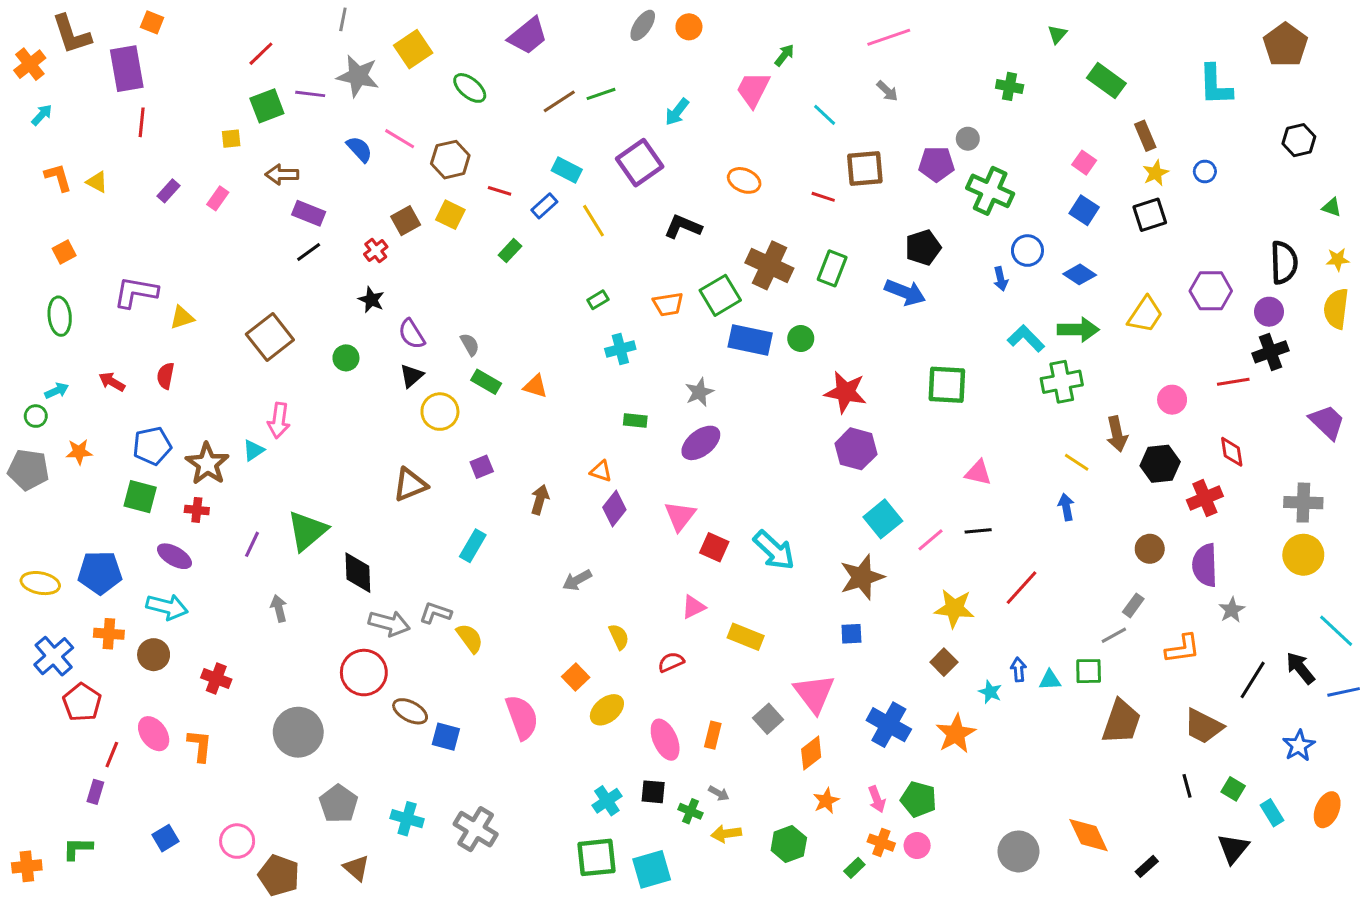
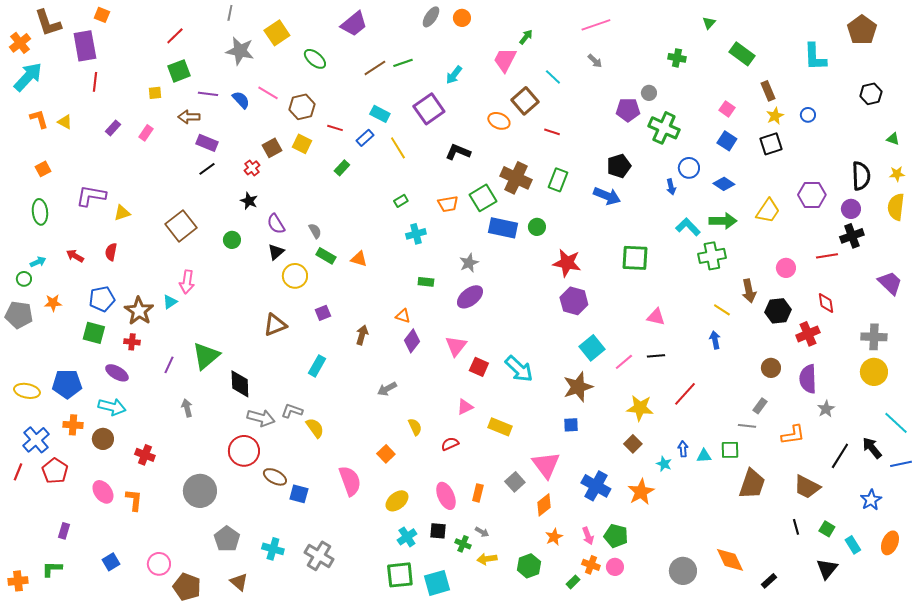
purple line: (310, 94) -> (208, 94), moved
cyan arrow: (42, 115) -> (28, 77), size x2.0
brown square: (865, 169) -> (525, 101), moved, turned -36
gray line: (1114, 635) -> (747, 426), turned 36
yellow ellipse: (607, 710) -> (397, 501), moved
red line: (112, 755) -> (18, 472), moved

